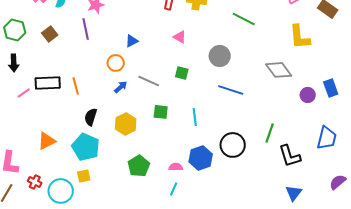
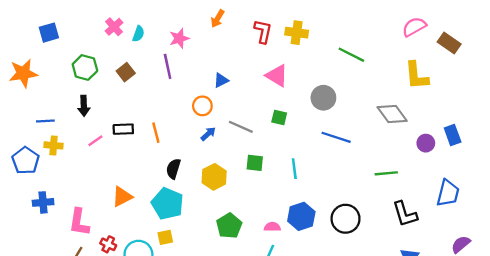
pink triangle: (180, 37) -> (277, 76), size x1.5
black rectangle: (48, 83) -> (123, 129), size x0.7
green line: (270, 133) -> (386, 173), moved, turned 66
black circle: (233, 145) -> (346, 219), moved

